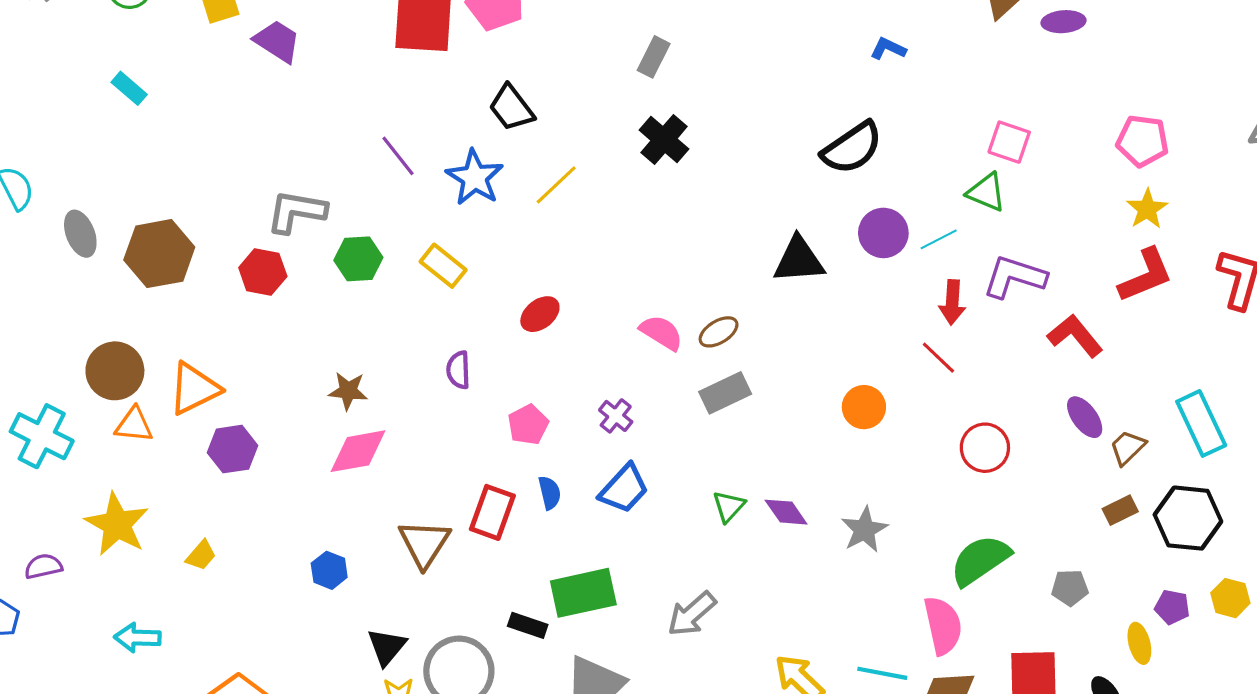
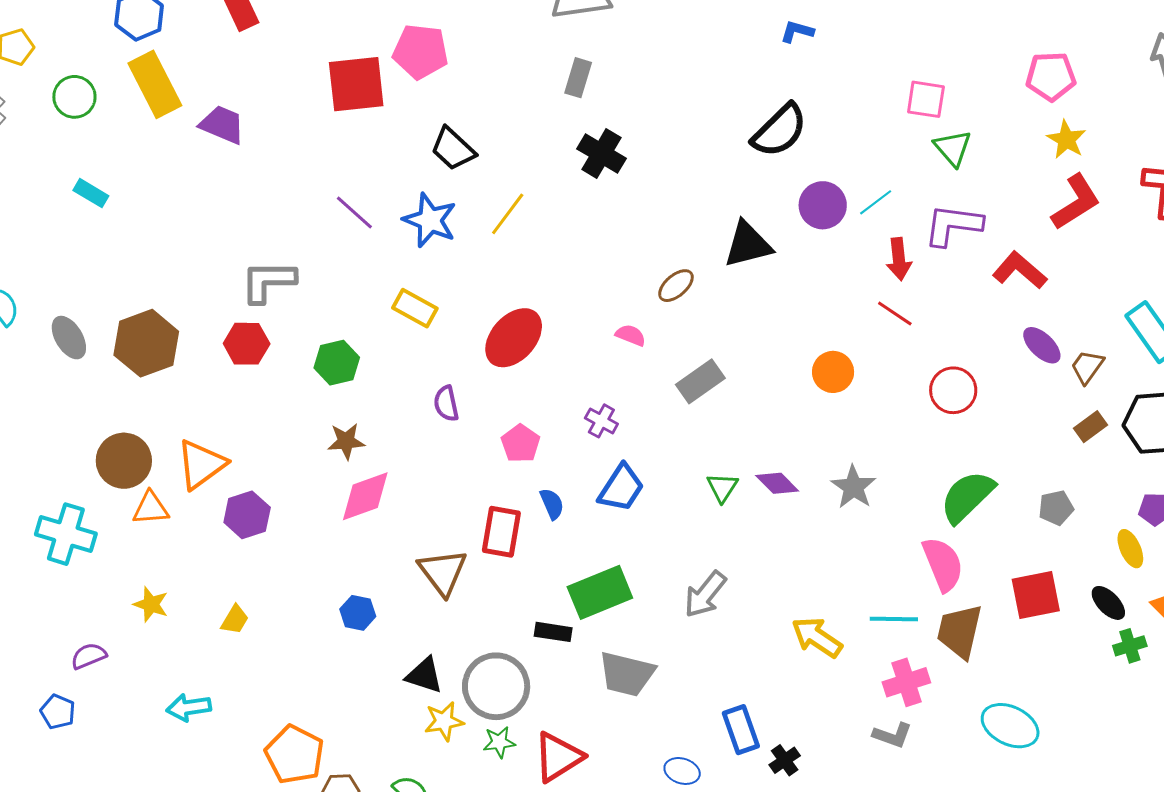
green triangle: (986, 192) -> (953, 148), moved, turned 36
green hexagon: (358, 259) -> (337, 363), moved
red ellipse: (540, 314) -> (514, 338), size x1.6
brown ellipse: (719, 332) -> (676, 286), moved
pink semicircle: (661, 333) -> (631, 335), size x0.7
yellow star: (117, 524) -> (151, 604), size x0.6
black triangle: (387, 647) -> (424, 675), turned -42

